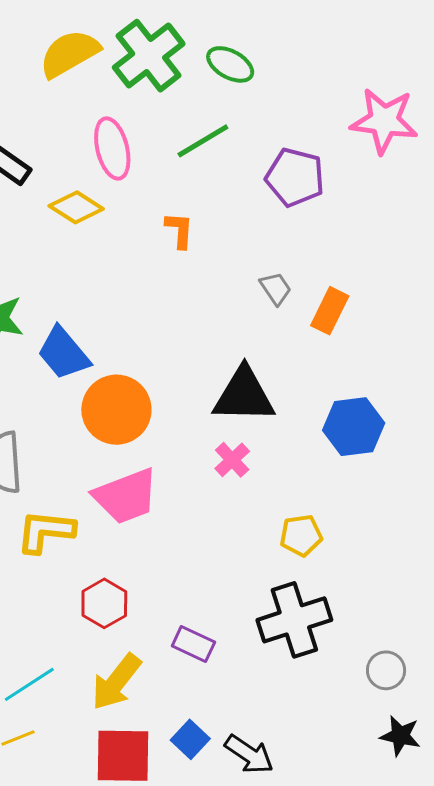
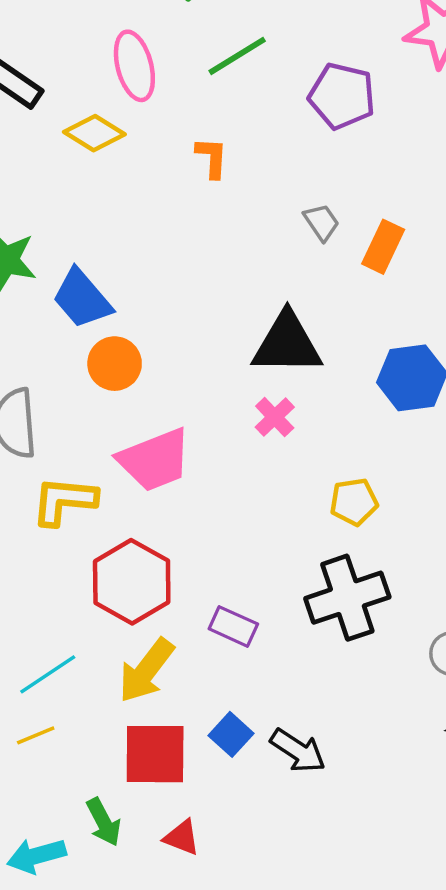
orange circle: (116, 410) -> (115, 364), moved, size x0.7
red hexagon: (104, 603) -> (132, 582), size x1.5

